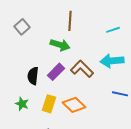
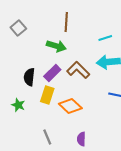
cyan line: (113, 30) -> (105, 38), moved
yellow rectangle: (49, 104) -> (47, 95), moved

